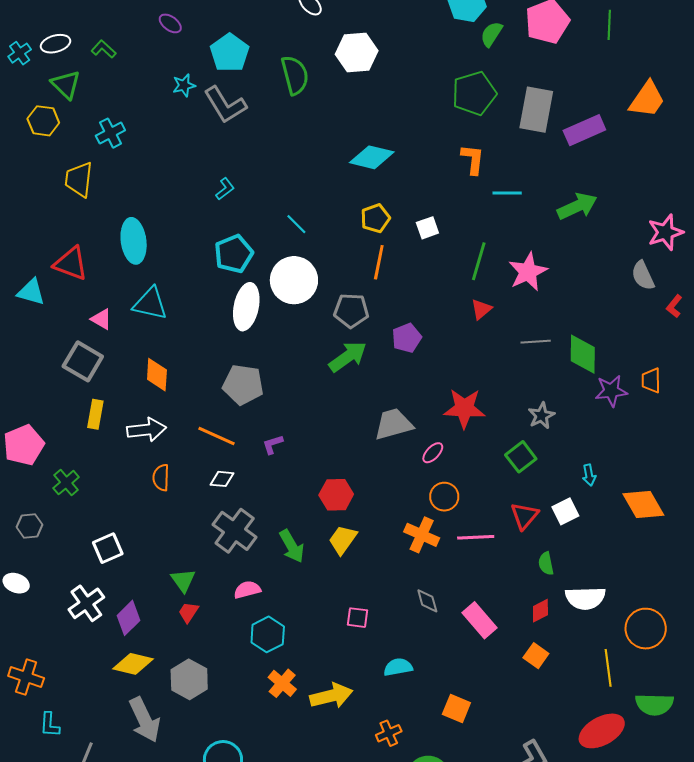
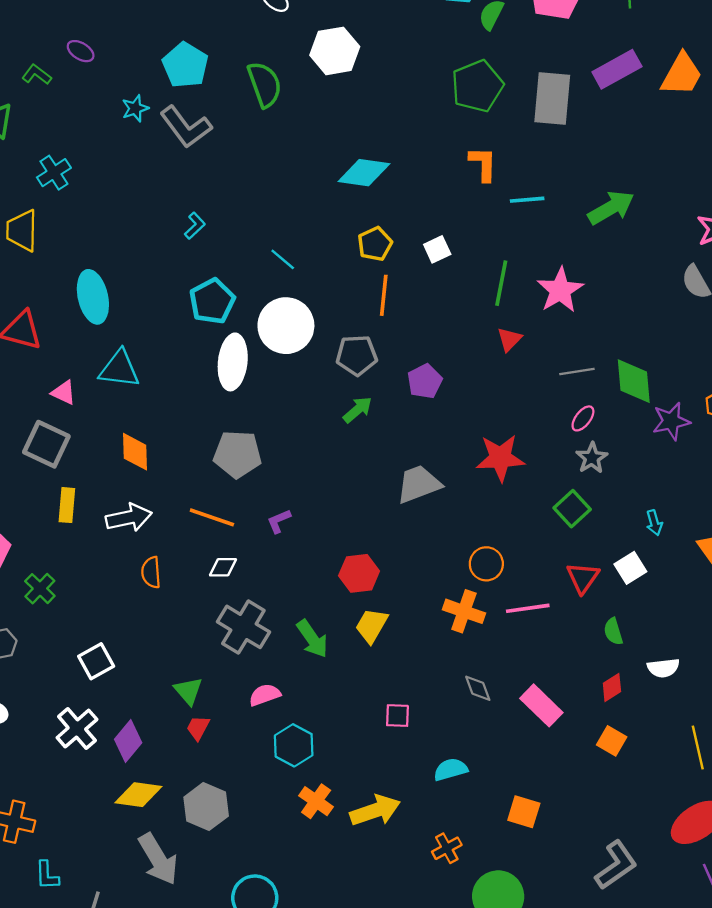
purple ellipse: (170, 23) -> (81, 51), moved
purple rectangle: (584, 130) -> (617, 69), moved
green arrow: (348, 357) -> (358, 410), size x0.7
pink ellipse: (433, 453) -> (583, 418), moved
white semicircle: (585, 598) -> (663, 668), size x0.7

